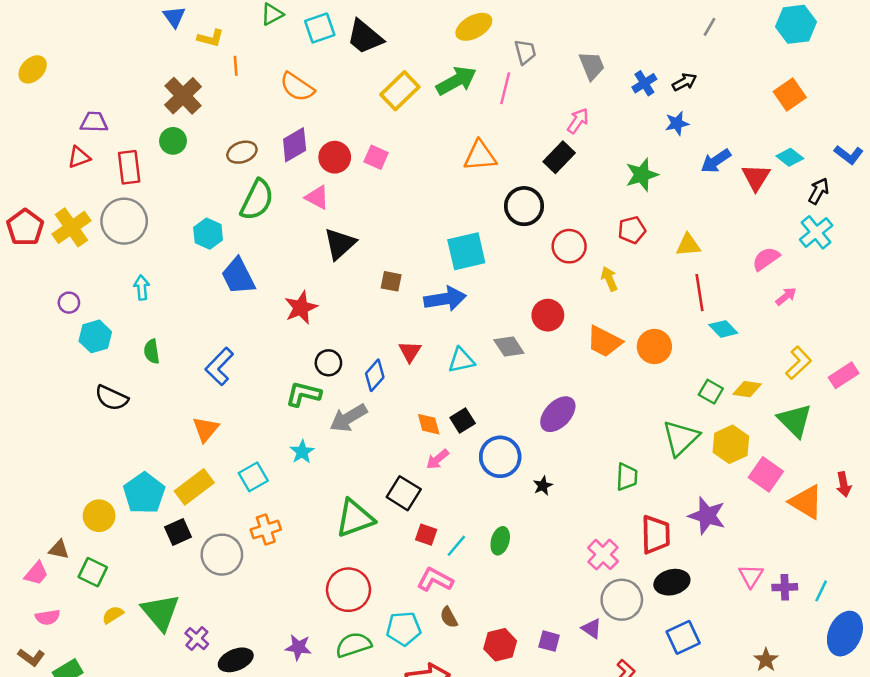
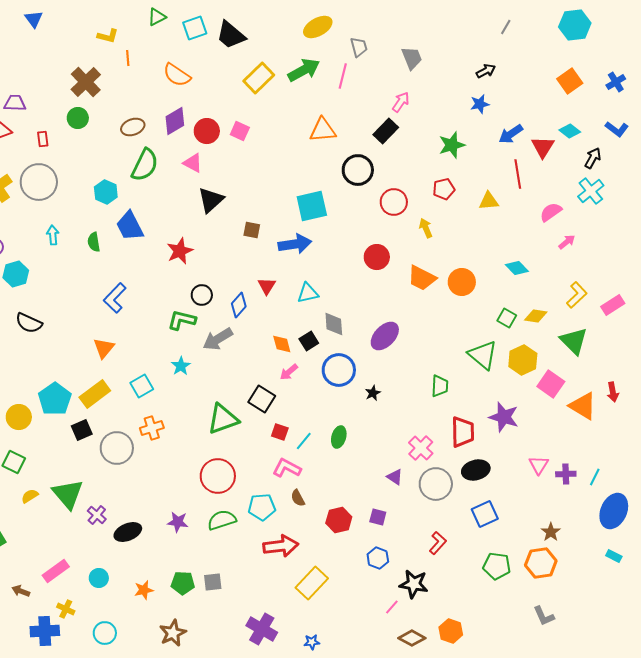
blue triangle: (174, 17) -> (34, 19), moved
blue cross: (644, 83) -> (616, 82), moved
red rectangle: (129, 167) -> (43, 139), size x0.6
red line: (700, 293) -> (518, 174), moved
gray diamond: (509, 346) -> (334, 324), moved, turned 30
green semicircle: (152, 351) -> (94, 242), moved
green triangle: (681, 438) -> (483, 355), turned -36
purple triangle: (592, 629) -> (395, 477), moved

